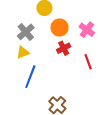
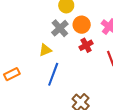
gray cross: (26, 32) -> (60, 28), moved

